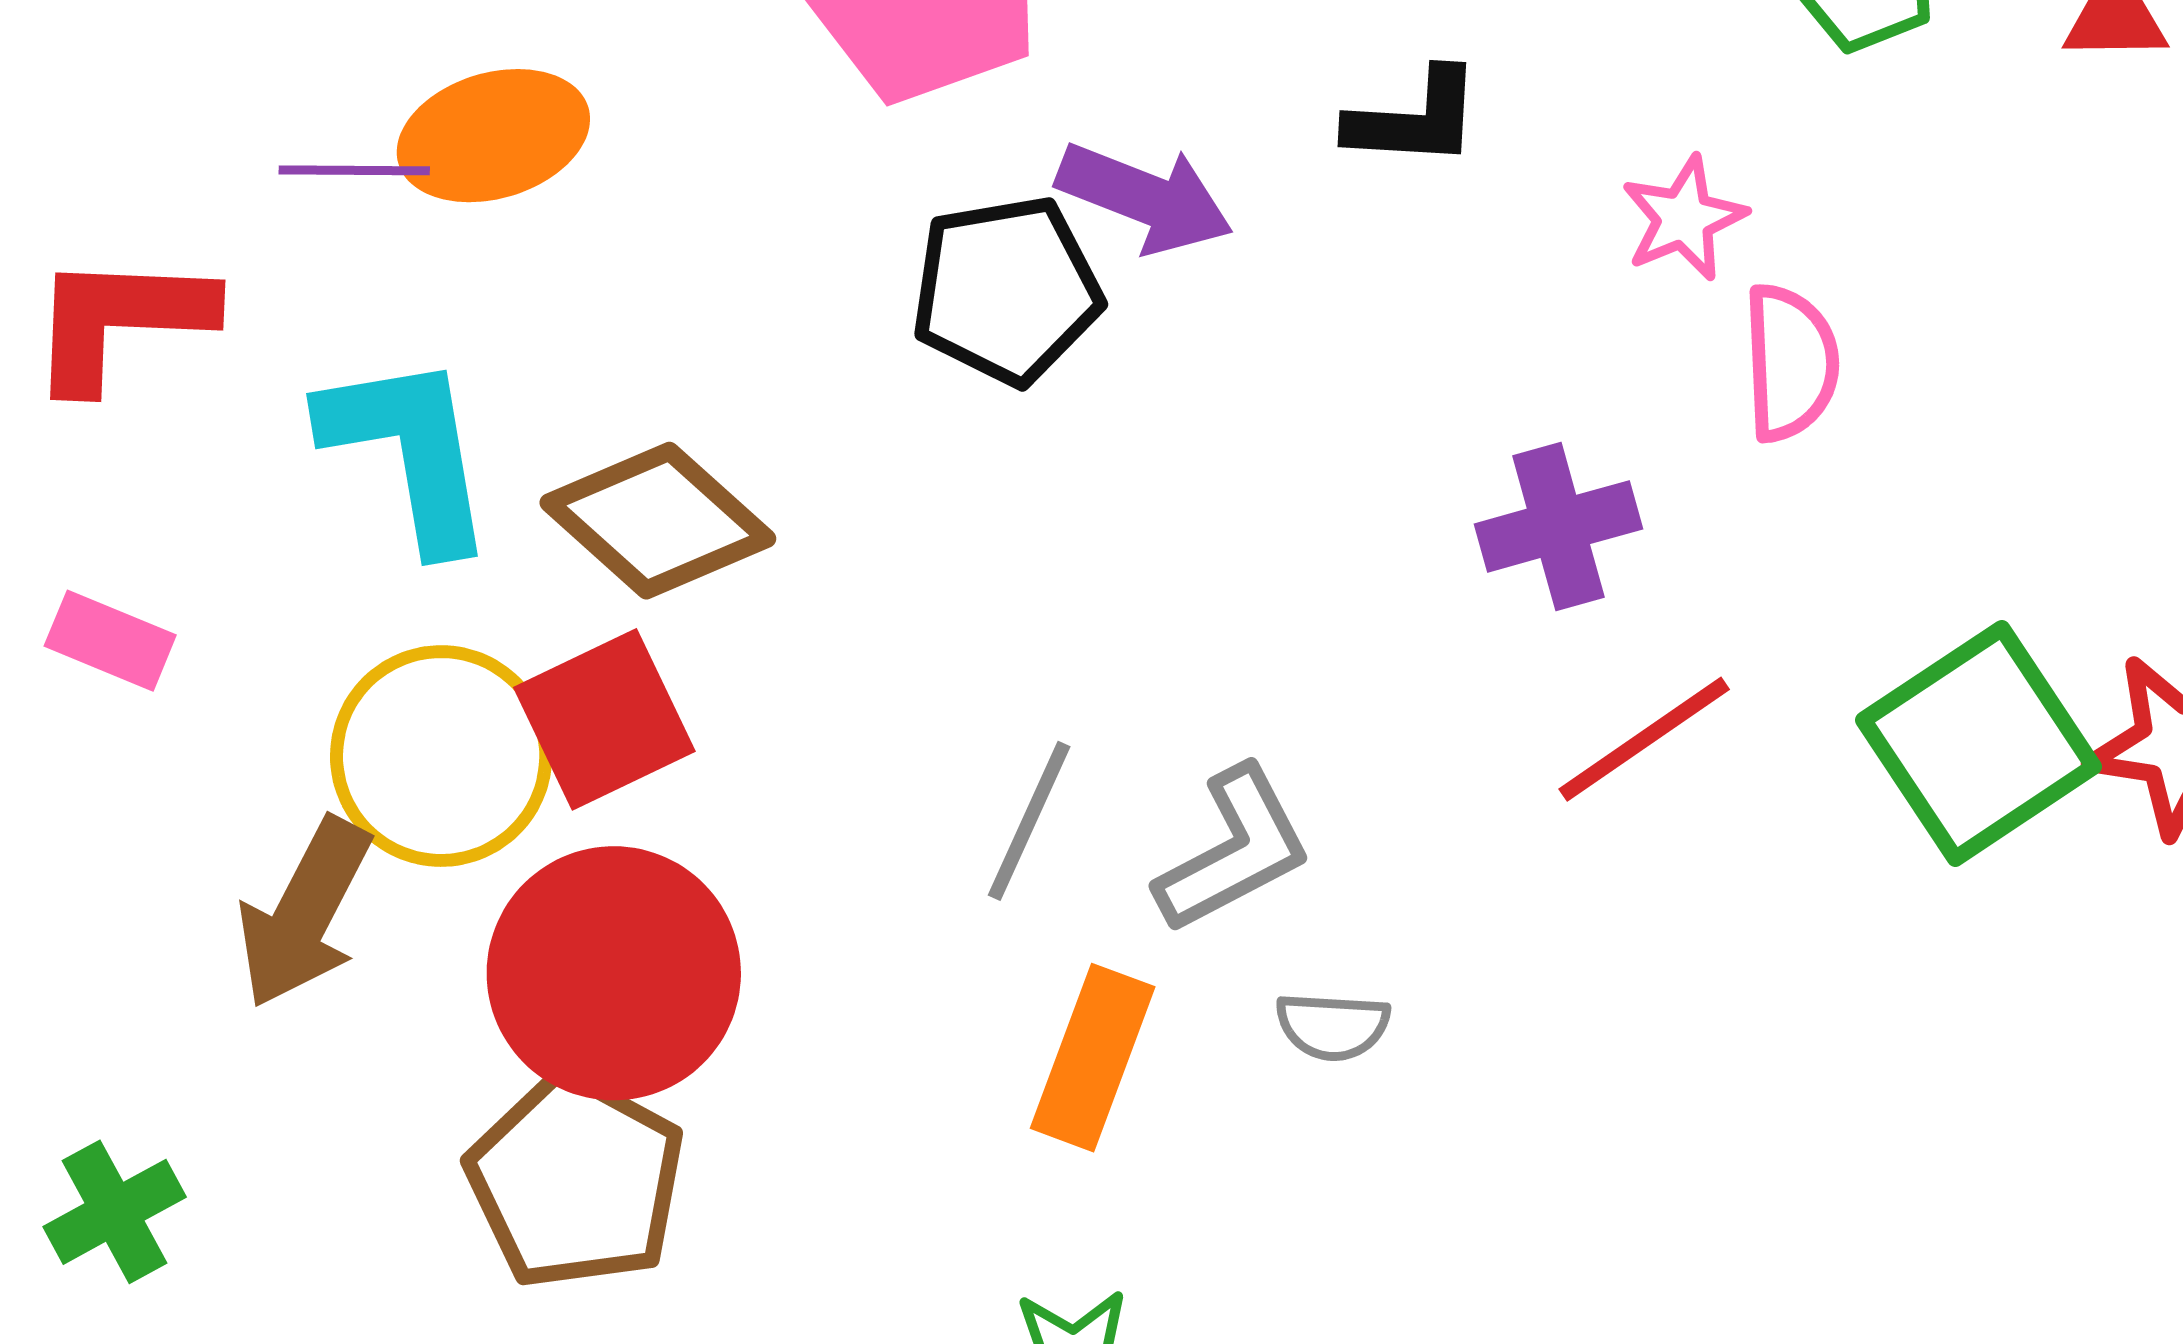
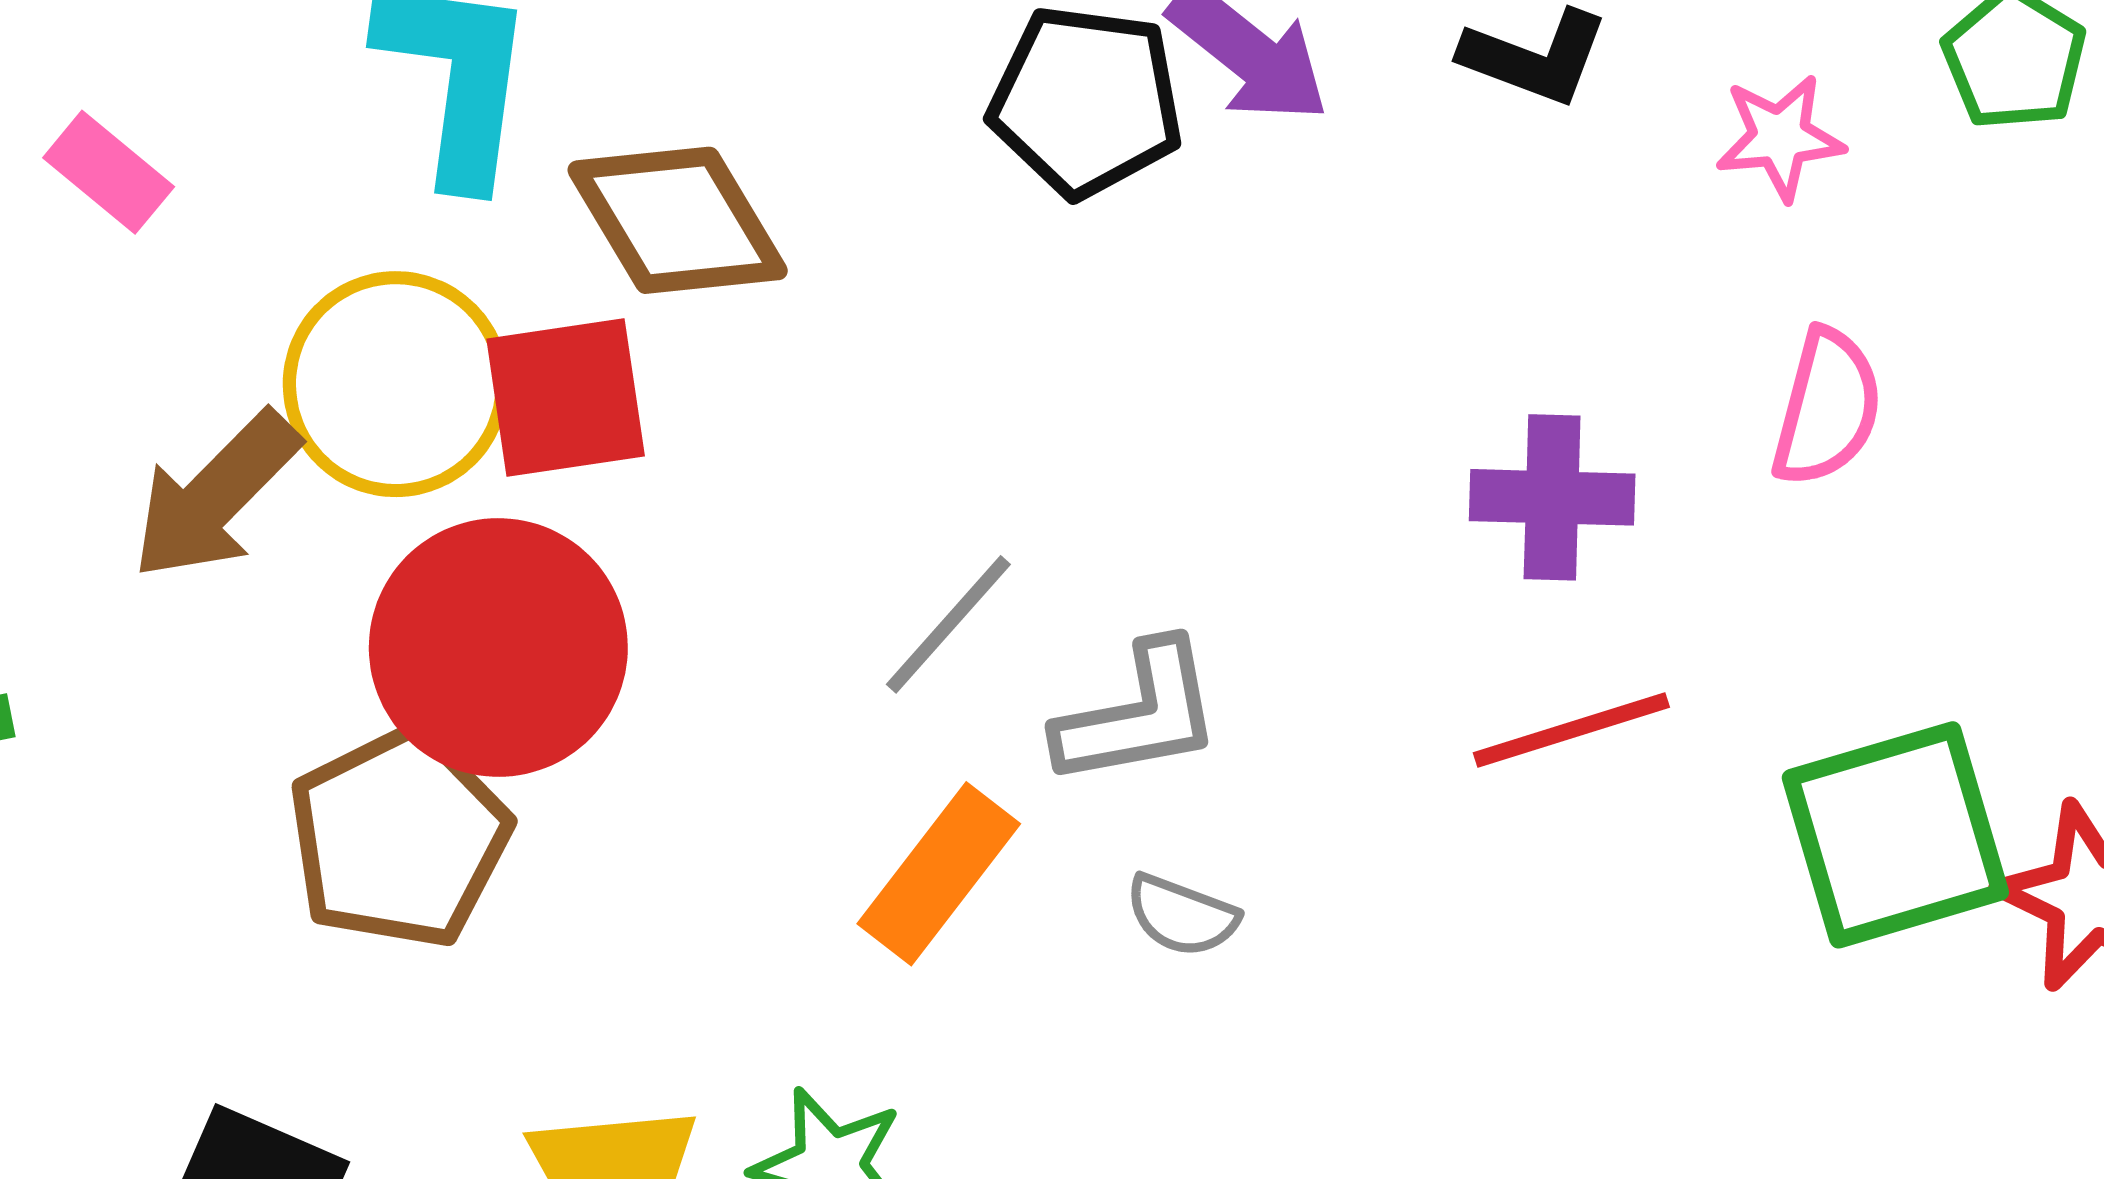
pink star: (1684, 218) -> (1780, 137), moved

